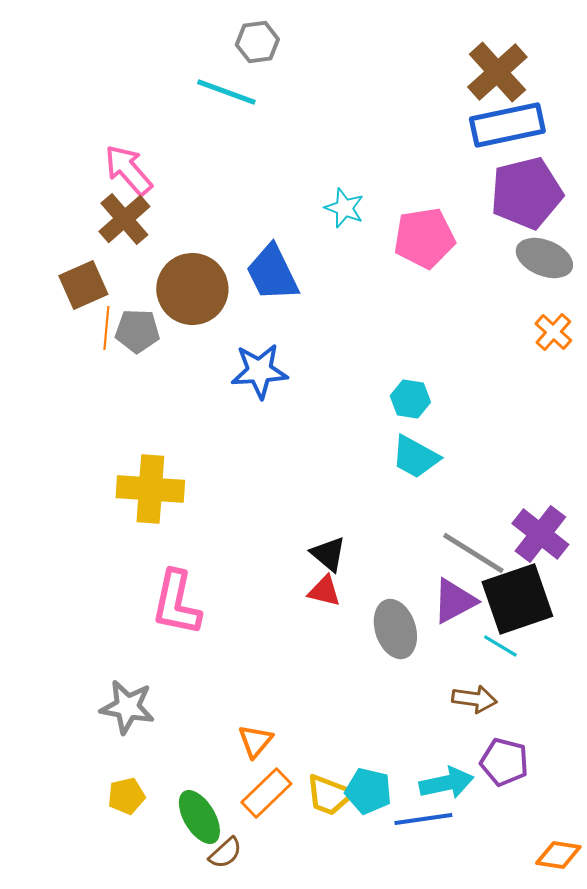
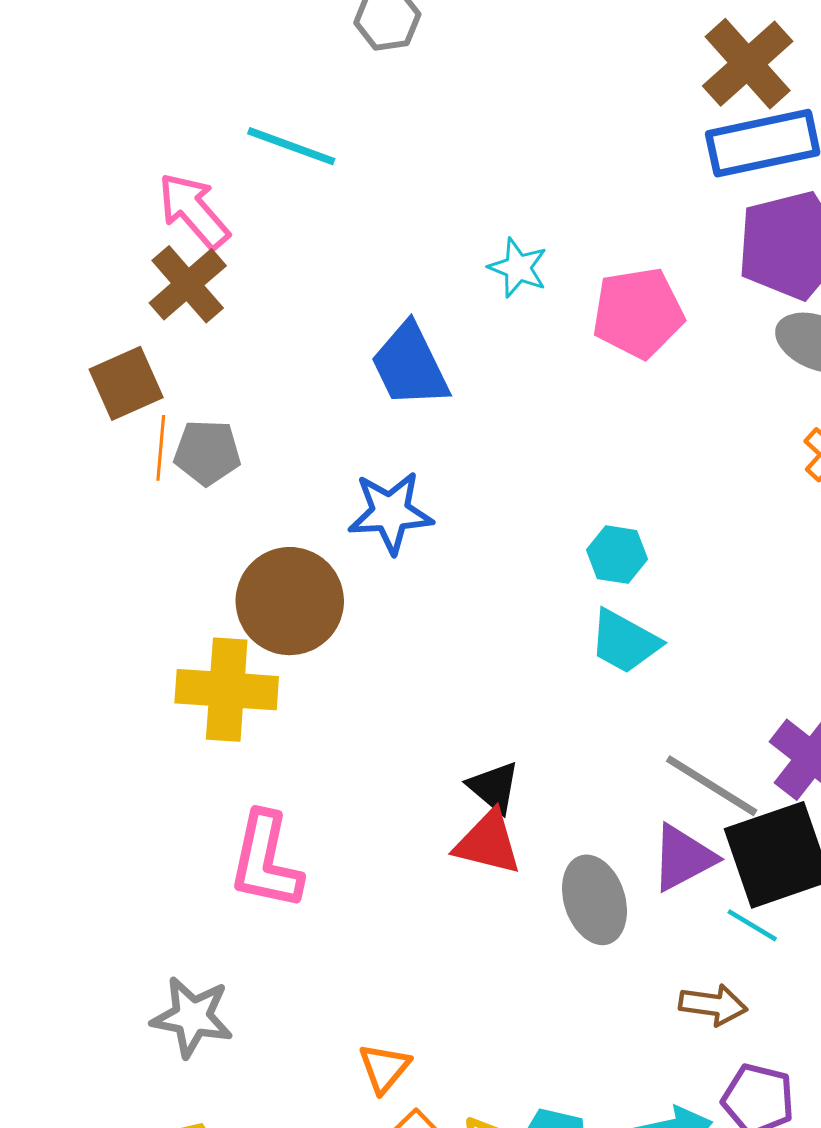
cyan line: (226, 92) -> (291, 146), moved
brown circle: (192, 289) -> (290, 601), moved
red triangle: (324, 591) -> (488, 843), size x1.4

